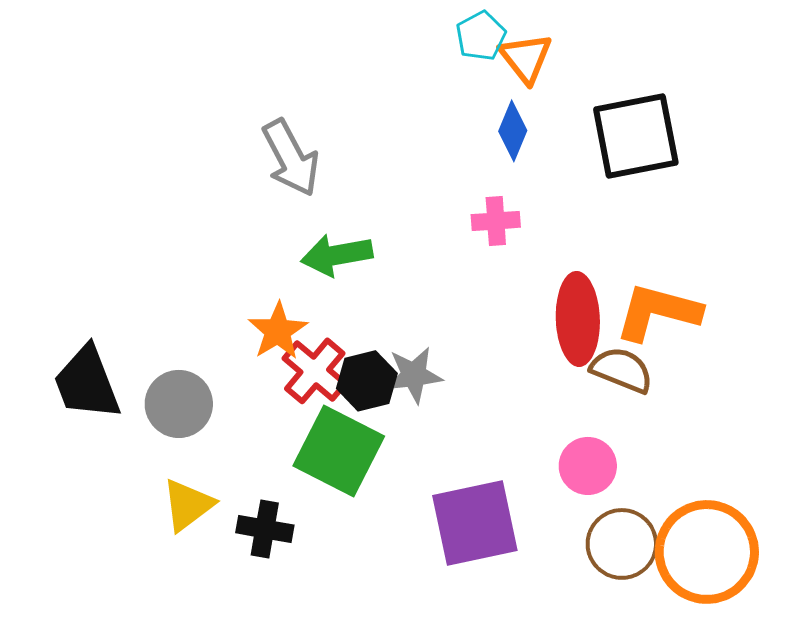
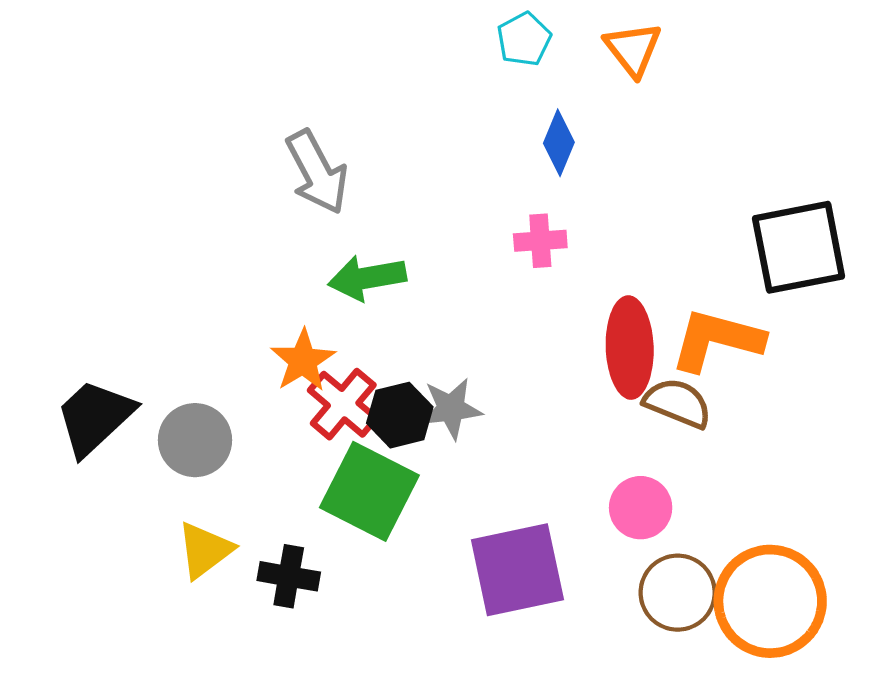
orange triangle: (526, 58) -> (633, 49), moved
black square: (636, 136) -> (799, 247), moved
black trapezoid: (87, 383) -> (95, 417), turned 68

